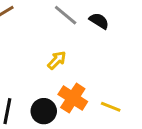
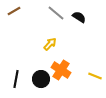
yellow line: (111, 107) -> (95, 76), moved

